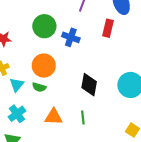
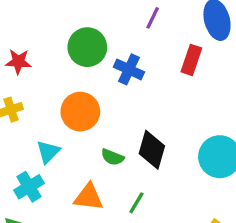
cyan triangle: (17, 85) -> (48, 152), moved
green semicircle: (39, 87) -> (112, 157), moved
green line: (83, 117) -> (136, 203), turned 32

